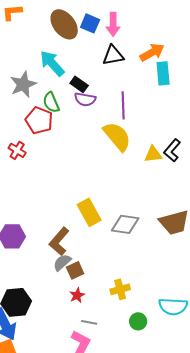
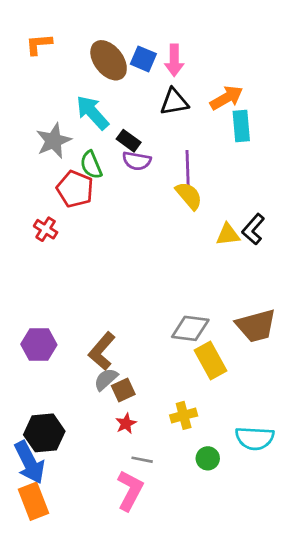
yellow semicircle: (117, 136) -> (189, 196), moved, size x0.7
yellow rectangle: (89, 212) -> (210, 361), moved

